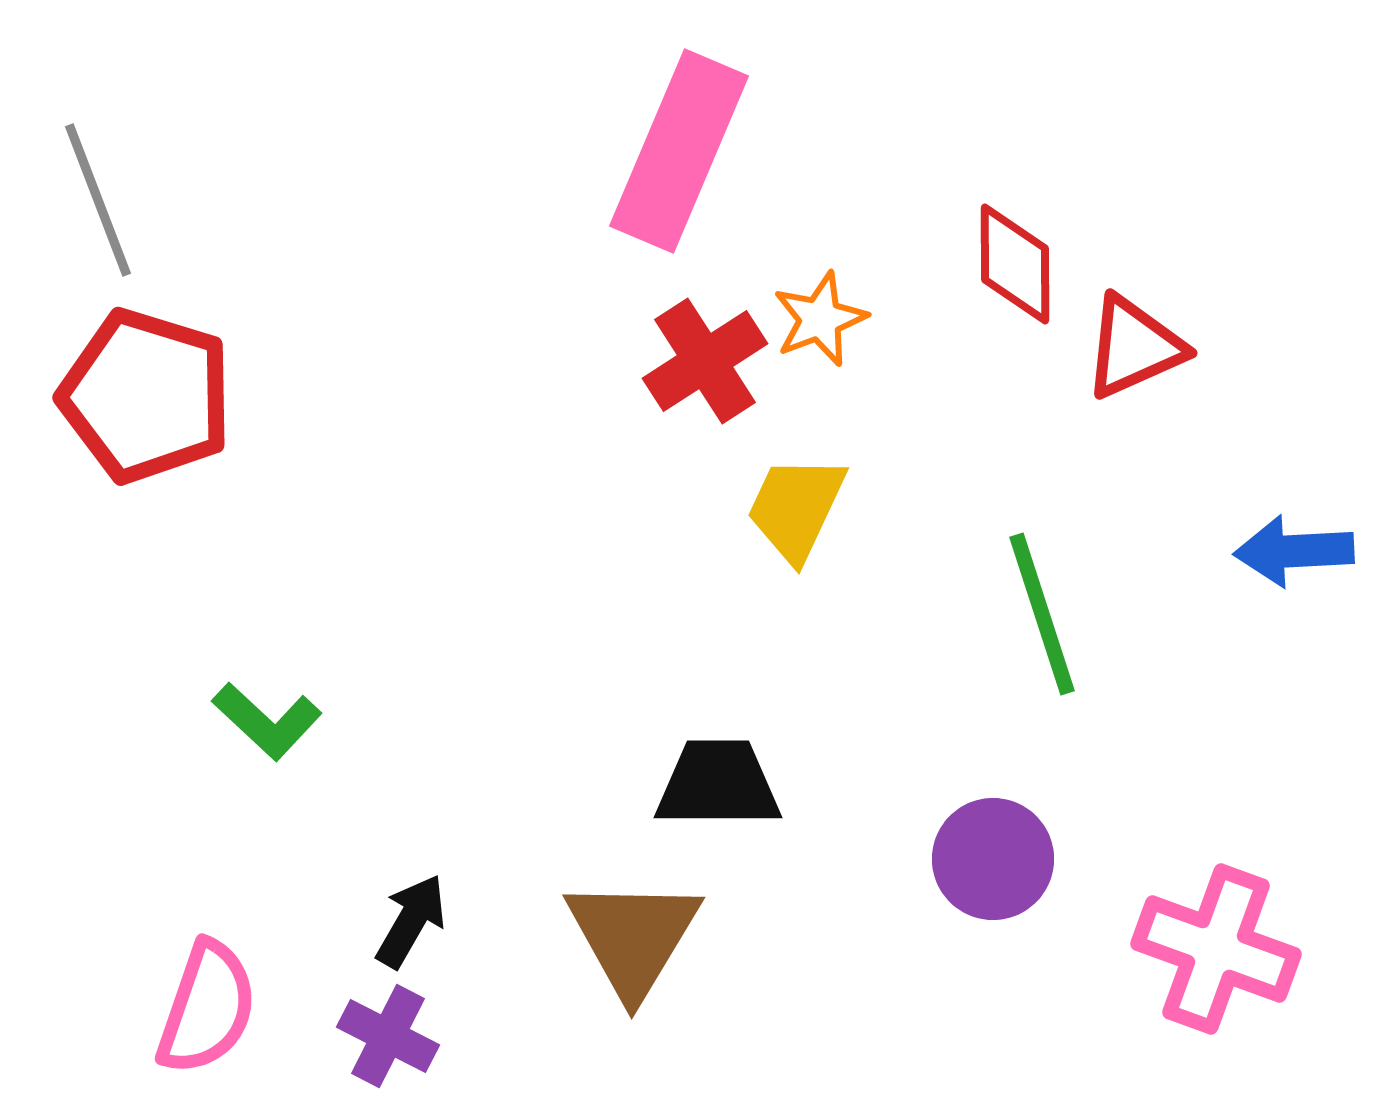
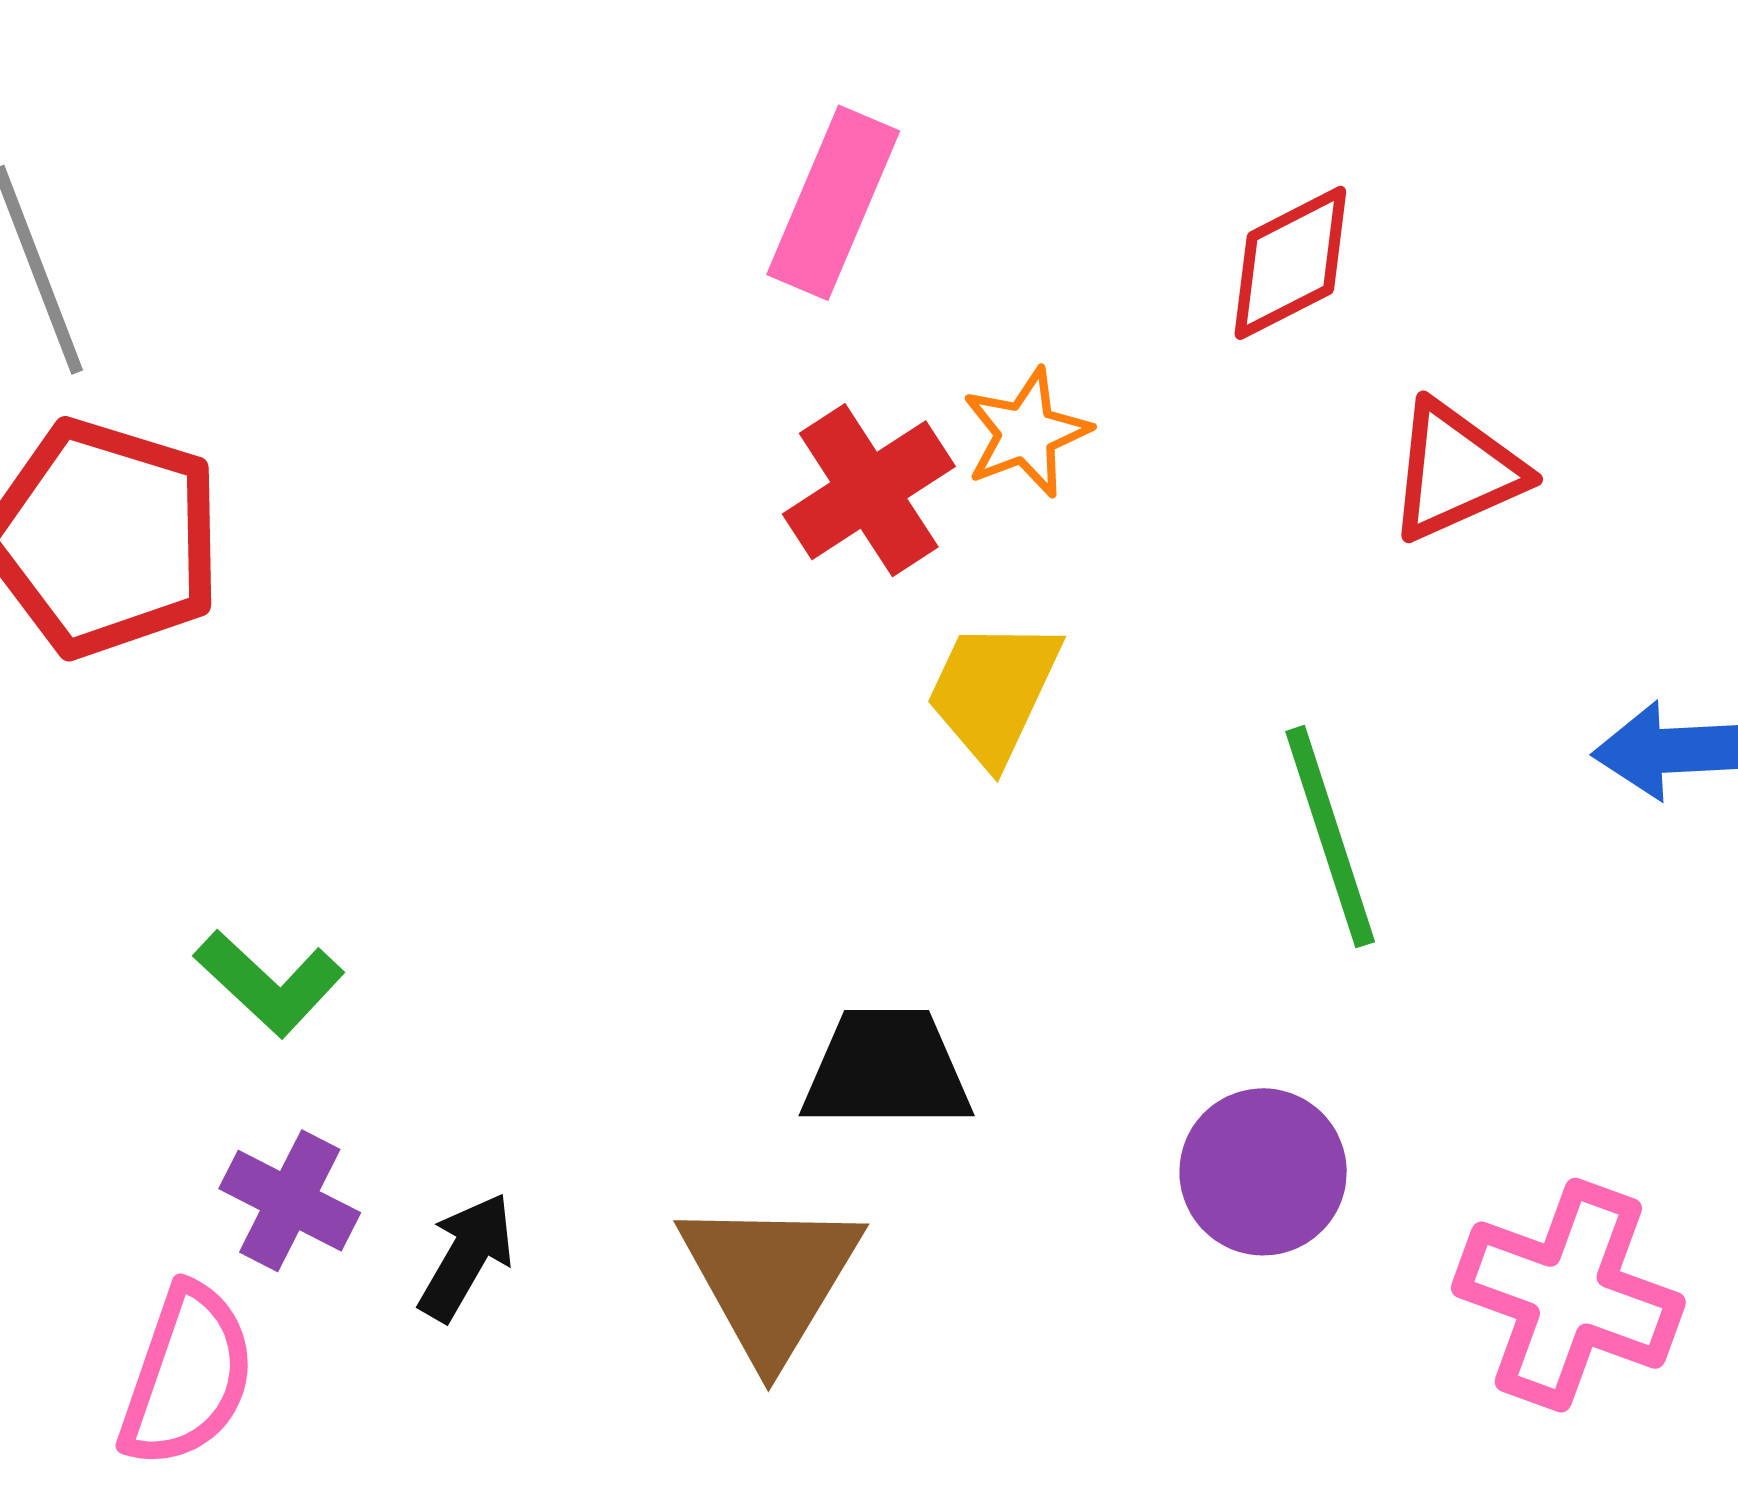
pink rectangle: (679, 151) -> (833, 203), size x0.7
red diamond: (1015, 264) -> (1290, 263), moved, turned 63
purple cross: (388, 1036) -> (290, 1201), moved

